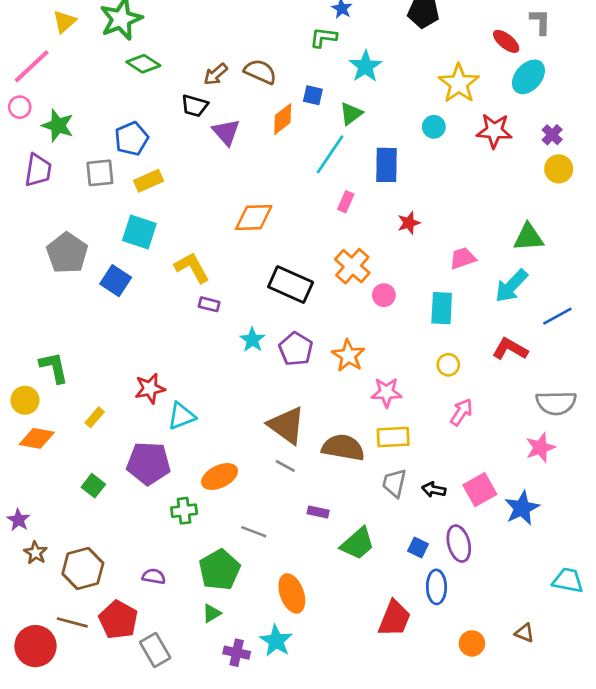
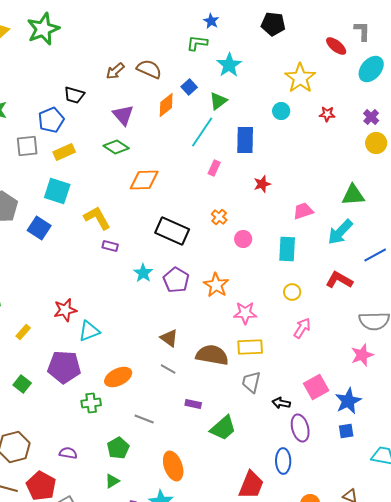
green diamond: (143, 64) -> (116, 147), moved
cyan ellipse: (528, 77) -> (371, 69), moved
blue square: (313, 95) -> (189, 87), turned 35
black trapezoid: (195, 106) -> (74, 95), moved
red star: (494, 131) -> (327, 114), size x0.6
orange cross: (352, 266) -> (219, 217), size x0.6
brown triangle: (287, 425) -> (169, 338), size x0.6
black arrow: (434, 490) -> (281, 403), moved
blue square: (418, 547) -> (346, 431), moved, turned -35
green pentagon: (220, 570) -> (118, 448), size x0.7

